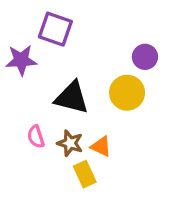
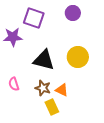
purple circle: (145, 57) -> (73, 13), moved
pink semicircle: (36, 137) -> (14, 84), moved

